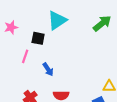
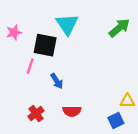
cyan triangle: (57, 20) -> (67, 24), turned -30
black square: (38, 38) -> (45, 45), size x1.5

